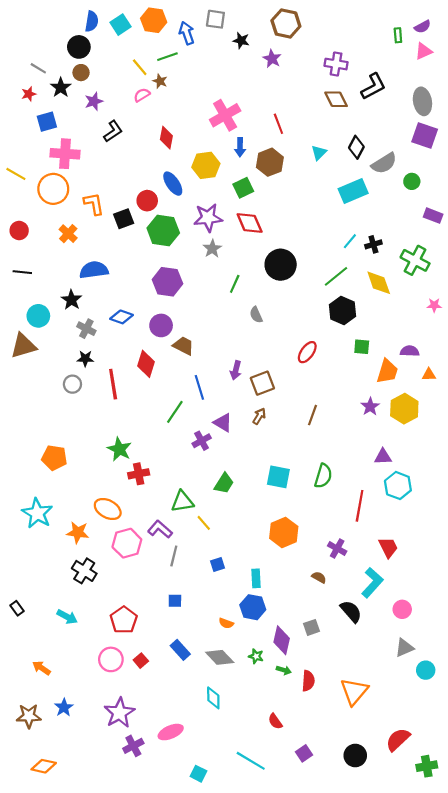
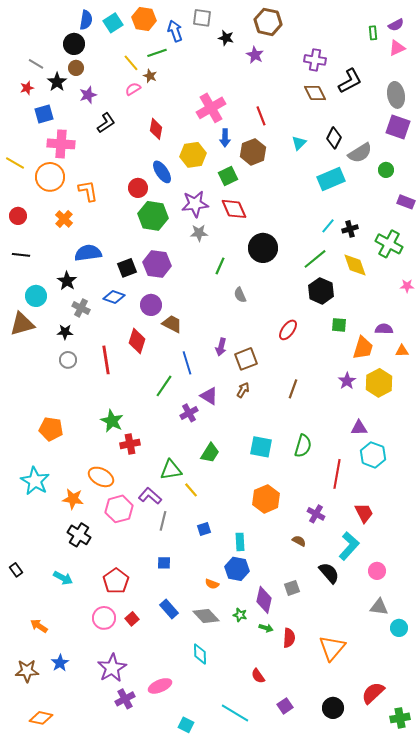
black square: (124, 219) -> (127, 268), moved
gray star: (212, 249) -> (199, 233), turned 30
black star: (85, 359) -> (65, 332), moved
gray triangle: (404, 648) -> (379, 607), turned 30

